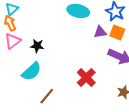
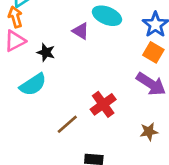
purple triangle: (100, 32) -> (81, 31), moved, turned 32
brown line: (47, 96) -> (67, 124), moved

